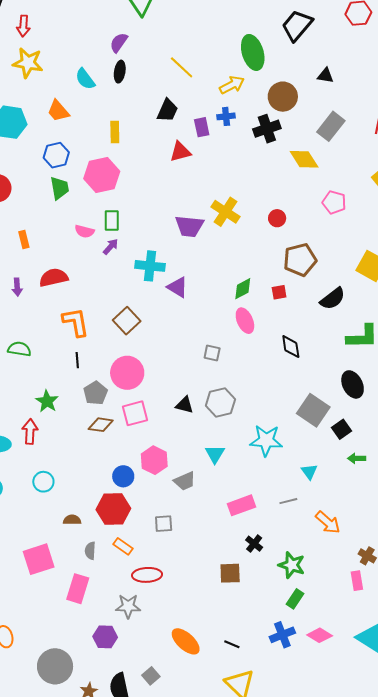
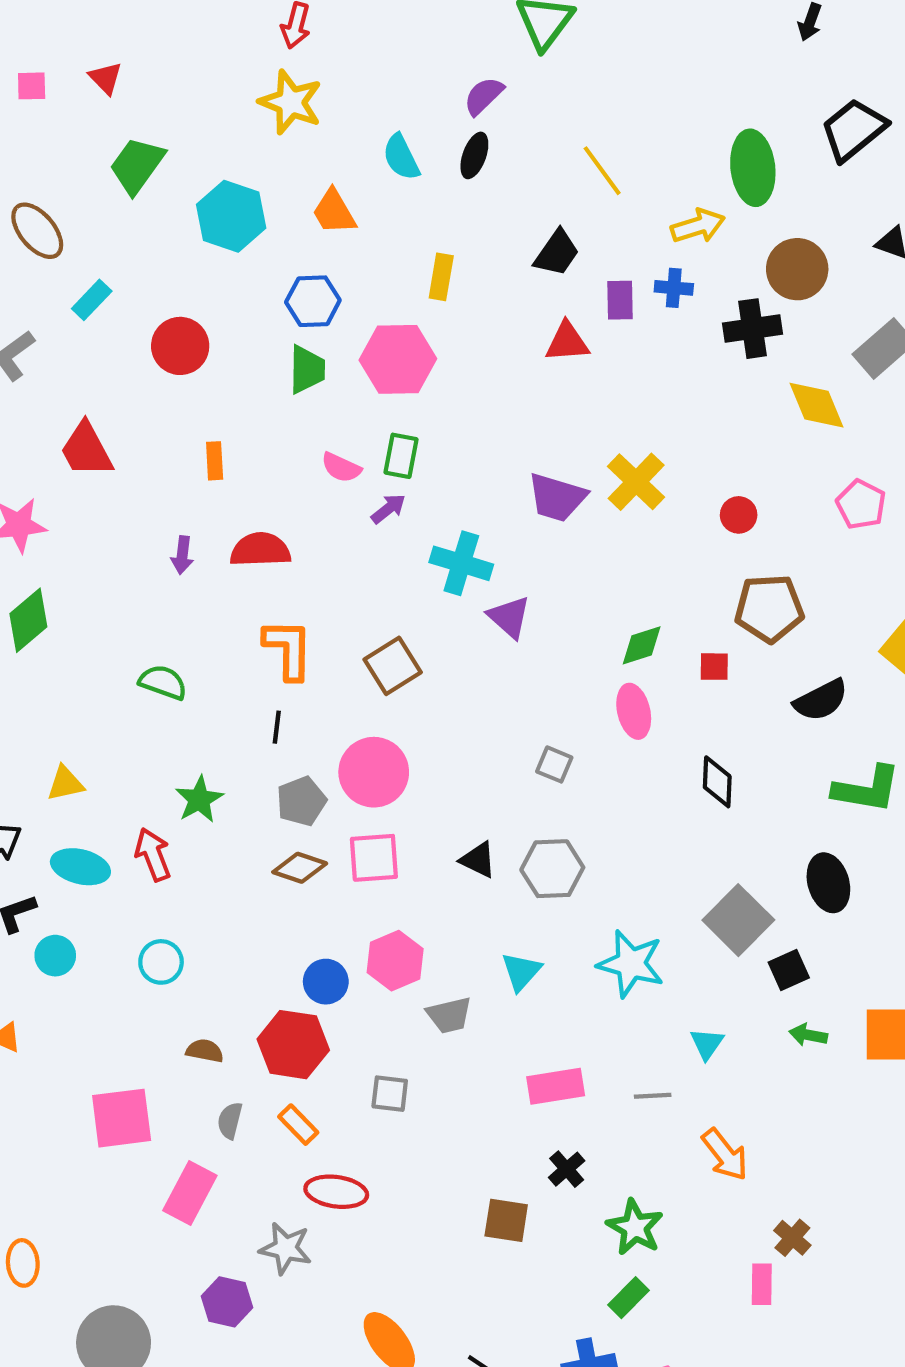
red arrow: (30, 432) -> (153, 854), turned -35

